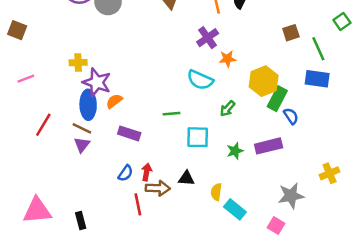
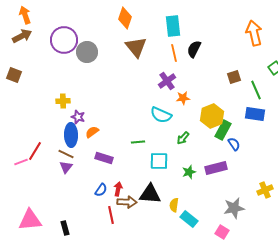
pink line: (26, 79) -> (21, 162), moved
purple star: (97, 82) -> (78, 117), size x0.6
black triangle: (186, 178) -> (150, 194), size x1.6

